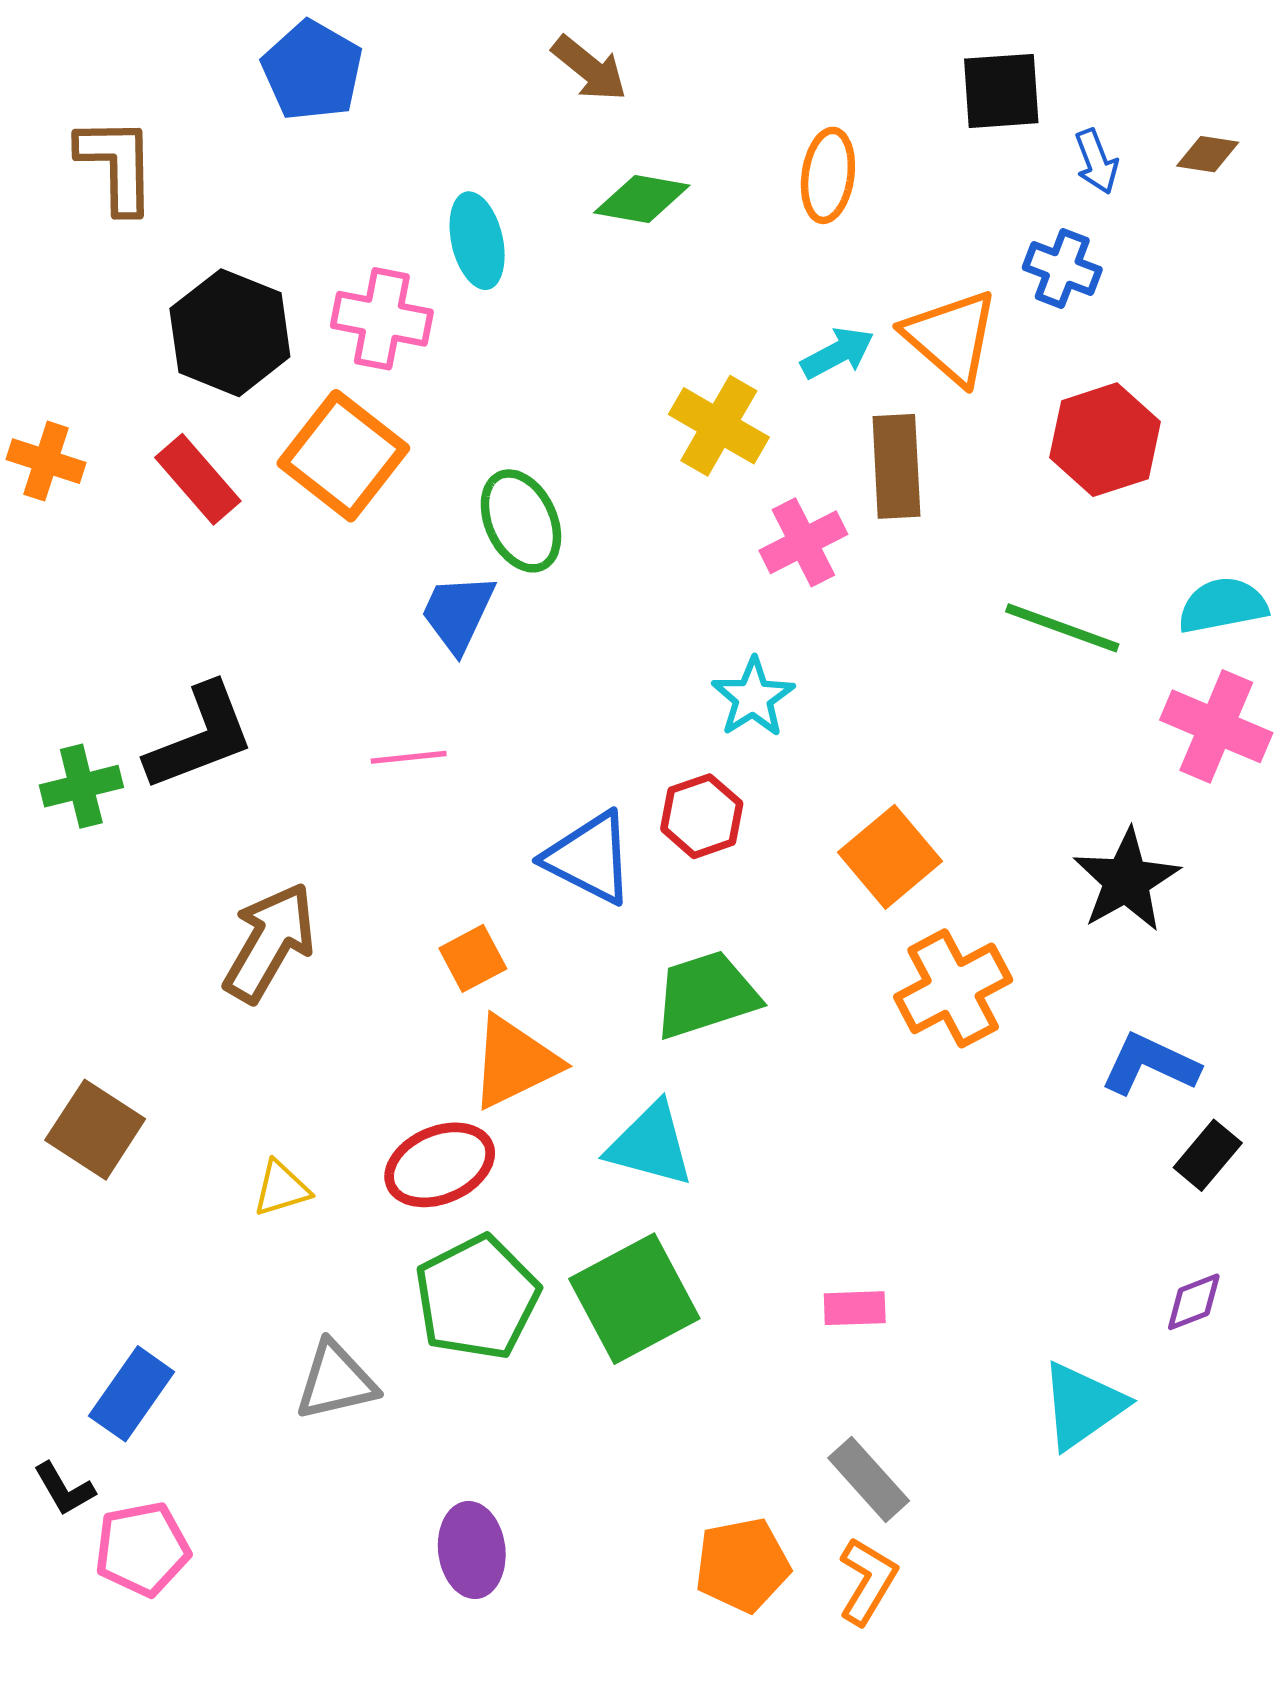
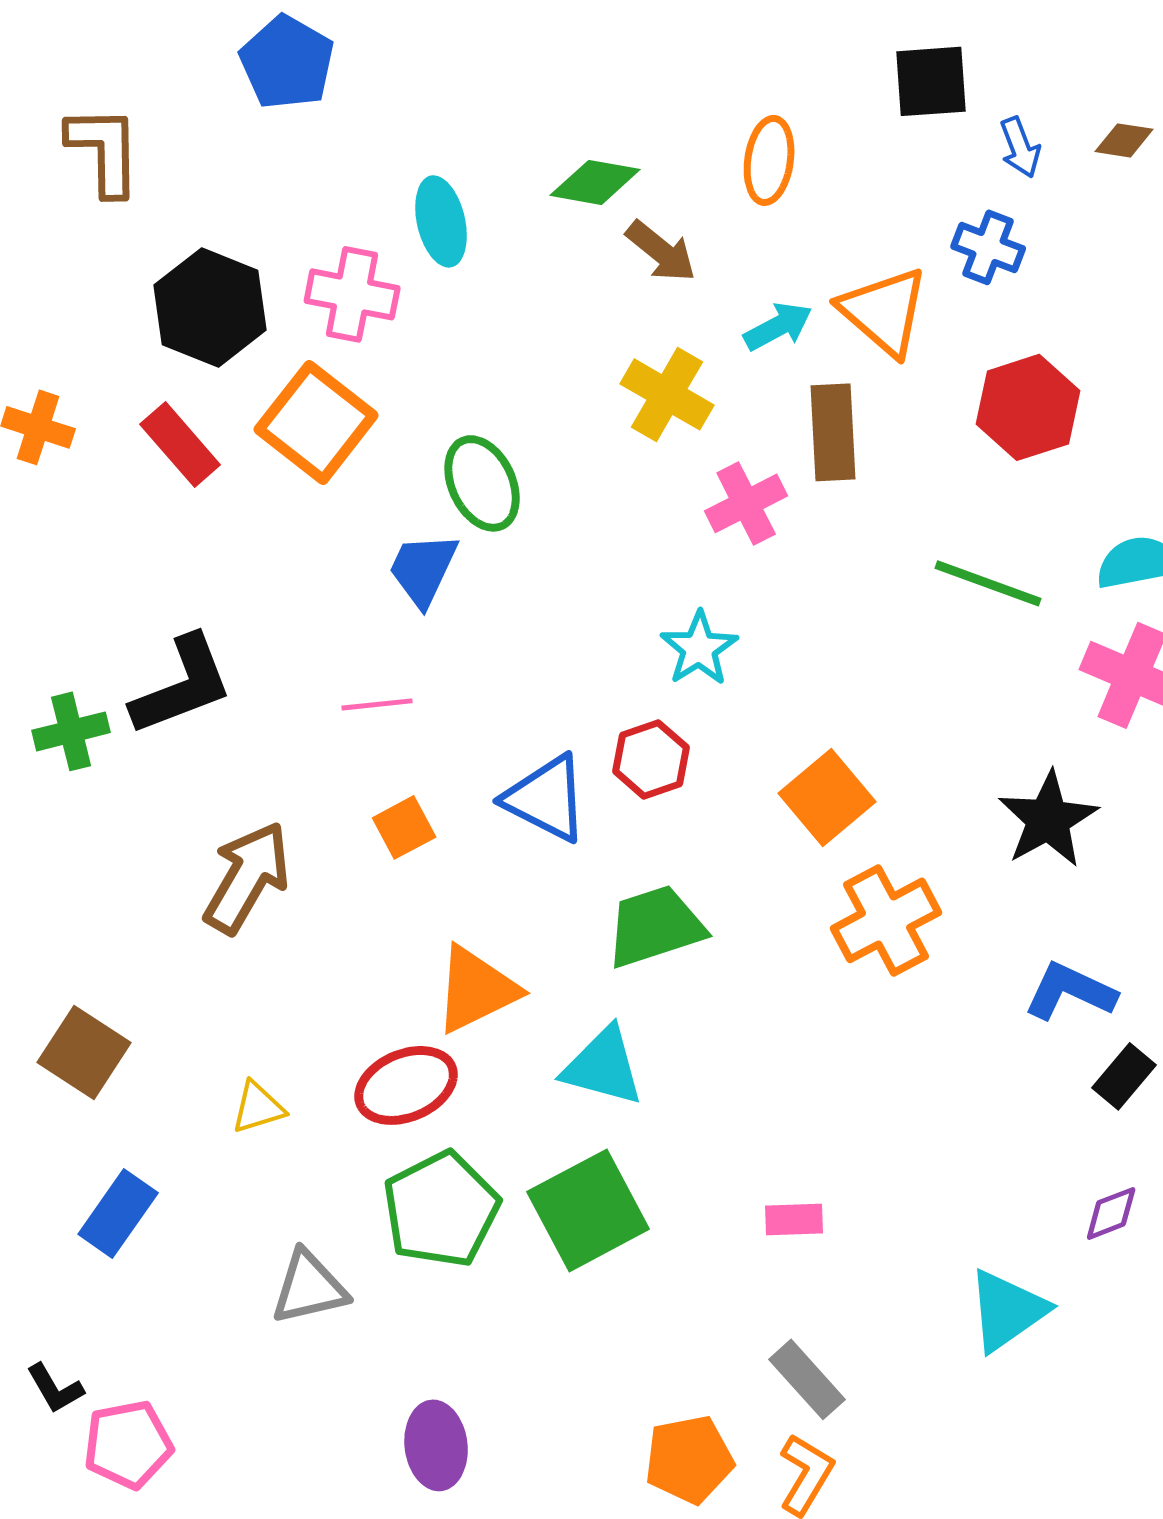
brown arrow: (589, 68) -> (661, 251), moved
orange square: (473, 958) -> (404, 827), moved
blue rectangle: (132, 1394) -> (118, 1213), moved

